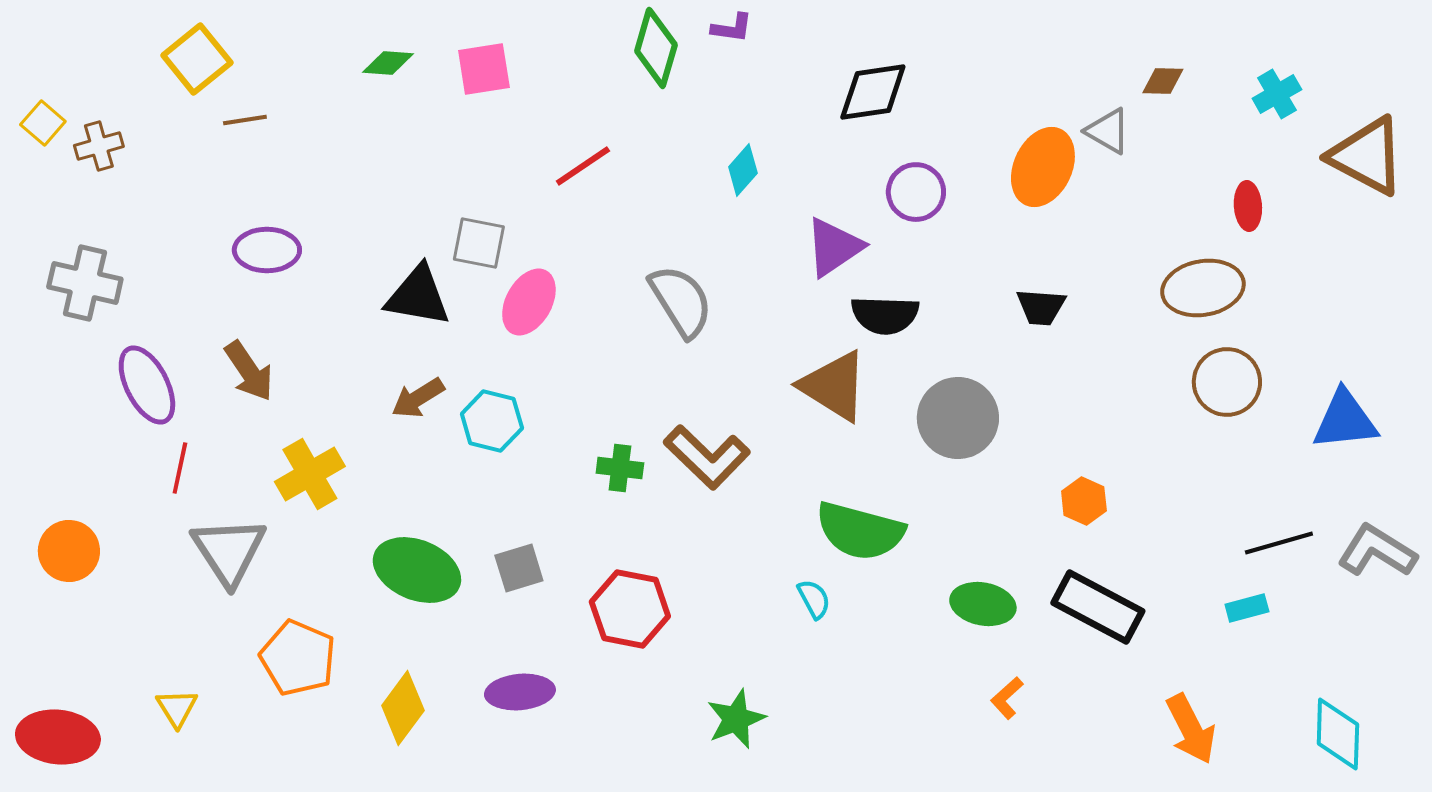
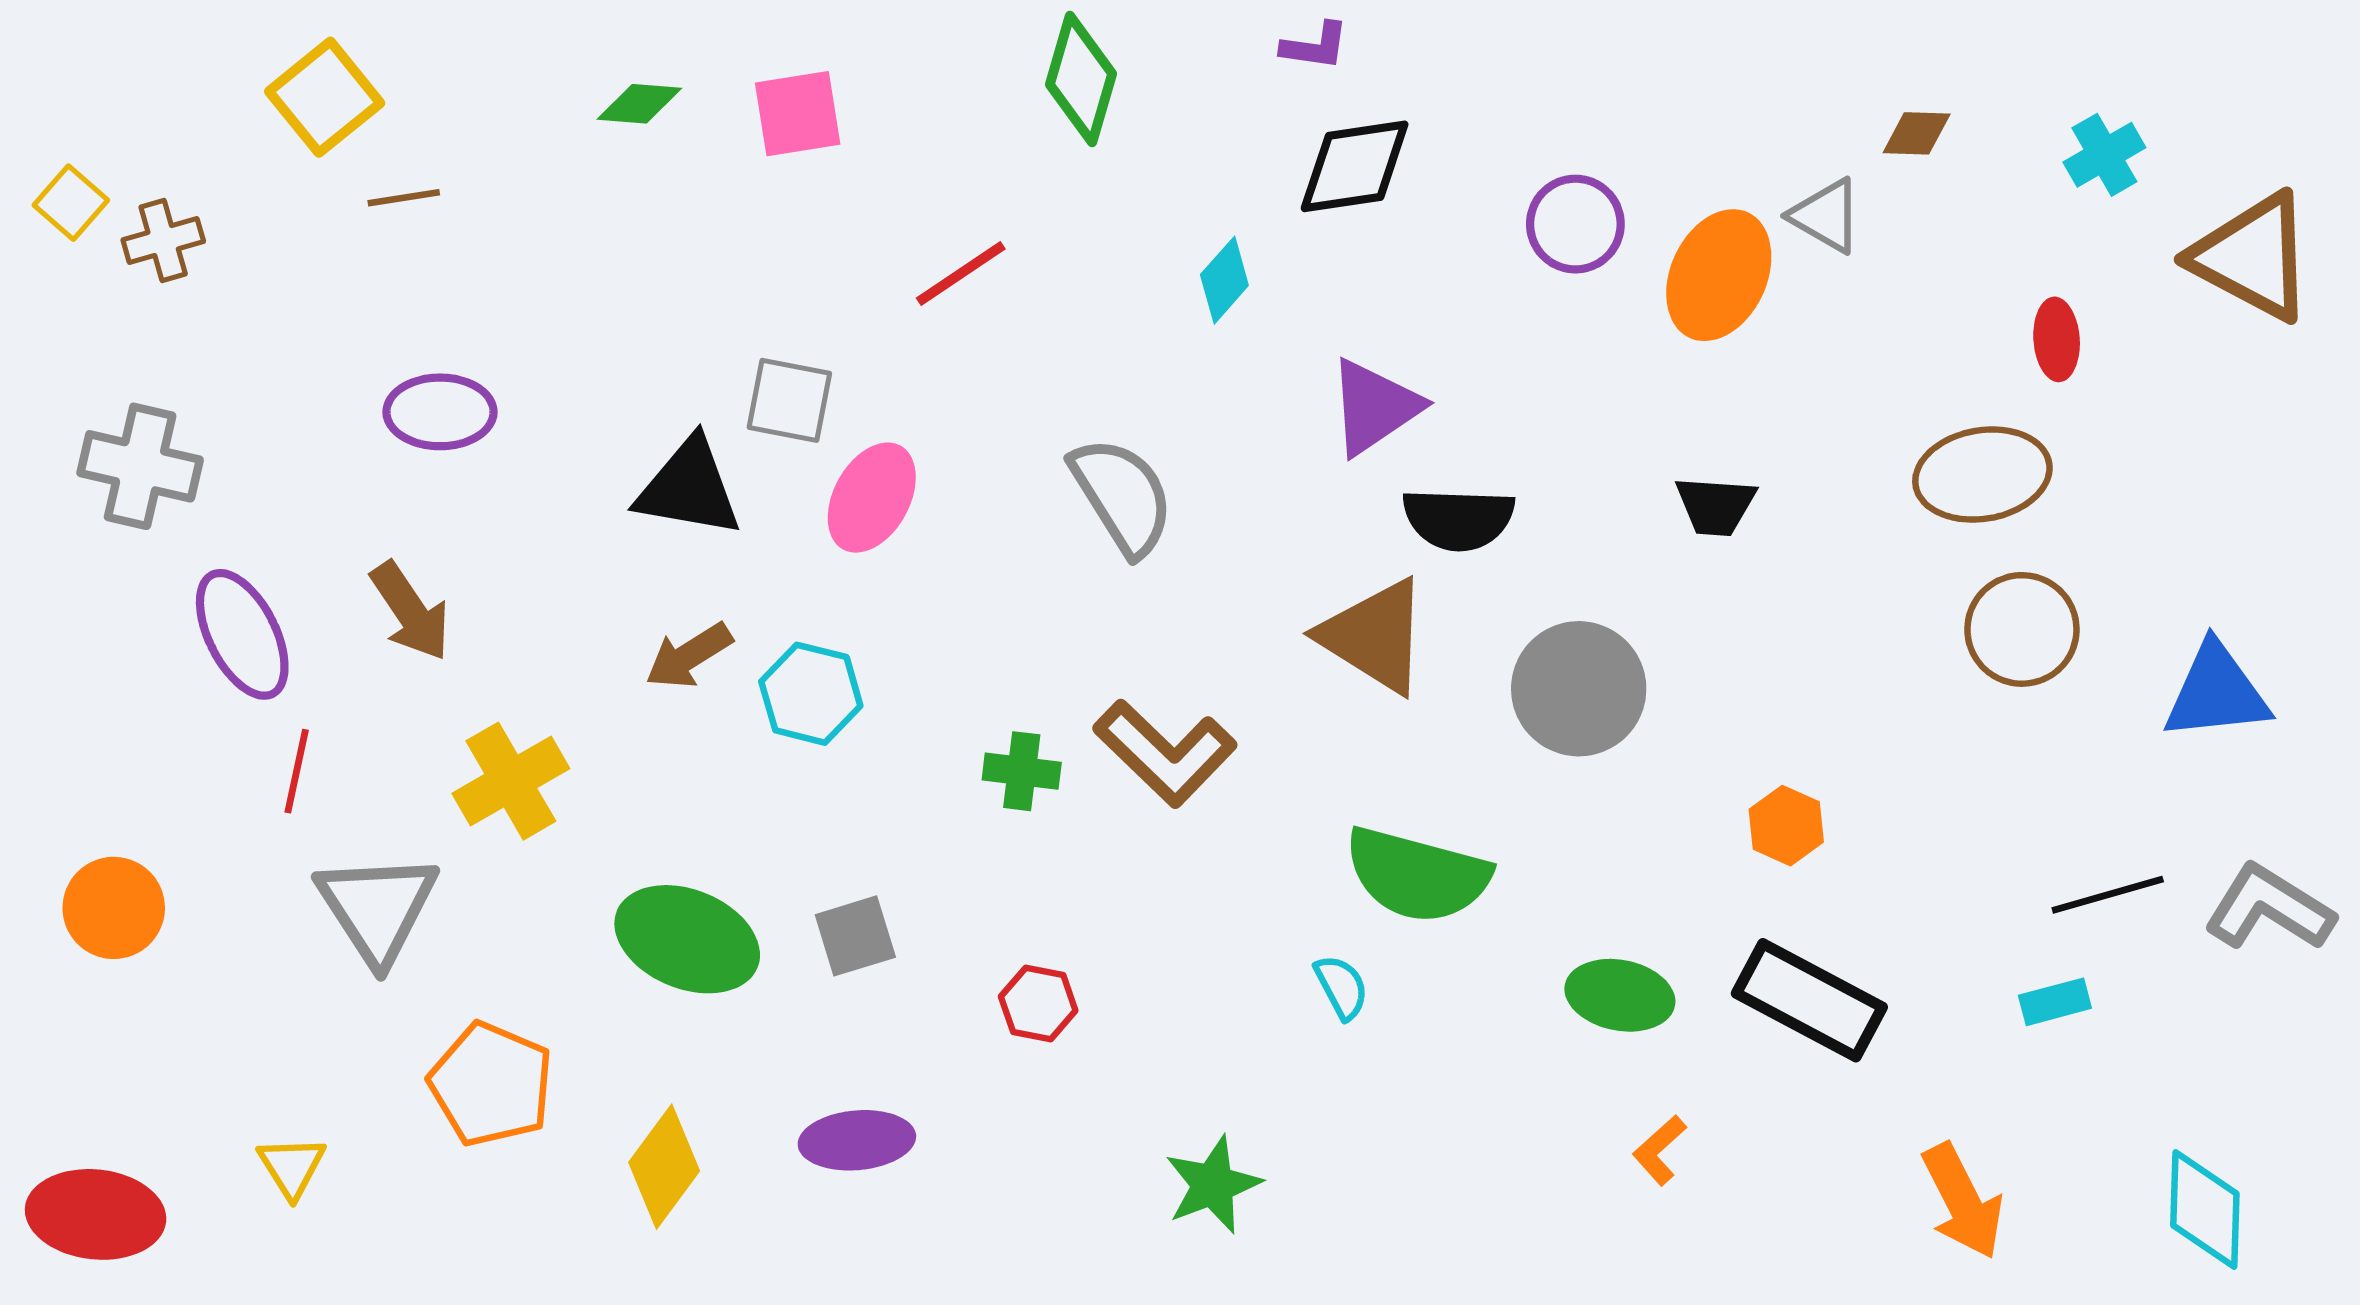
purple L-shape: (732, 28) -> (1315, 46), moved
black diamond: (873, 92) -> (1355, 166), moved
purple circle: (916, 192) -> (1575, 224), moved
red hexagon: (630, 609) -> (1038, 1004), size x0.6

